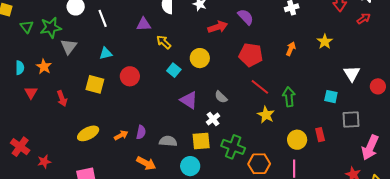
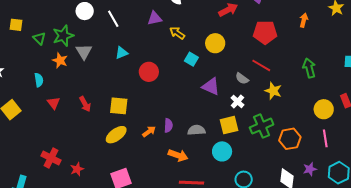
orange star: (44, 67) -> (60, 60), moved
yellow square: (95, 84) -> (119, 106), moved
red line: (260, 87) -> (261, 65), moved
yellow star: (266, 115) -> (273, 91), moved
green cross: (233, 147) -> (262, 126), turned -35

